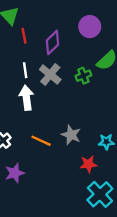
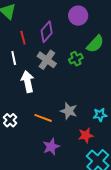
red line: (24, 36) -> (23, 38), moved
white line: (25, 70) -> (14, 58), moved
purple star: (15, 173) -> (51, 147), moved

